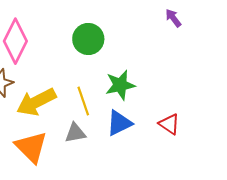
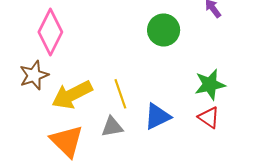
green circle: (88, 39) -> (164, 30), moved
green star: (120, 85) -> (210, 85), moved

